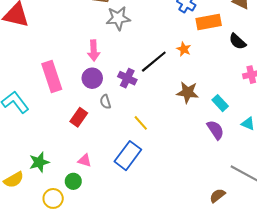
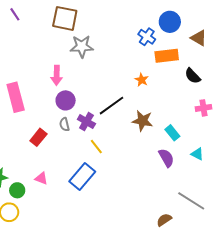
black line: (154, 62) -> (112, 106), moved
purple circle: (92, 78) -> (66, 100), moved
purple cross: (127, 78) -> (86, 122), moved
green circle: (73, 181) -> (17, 190), moved

